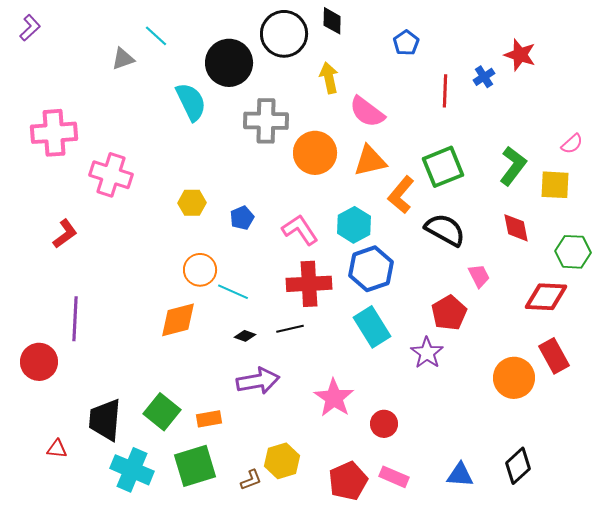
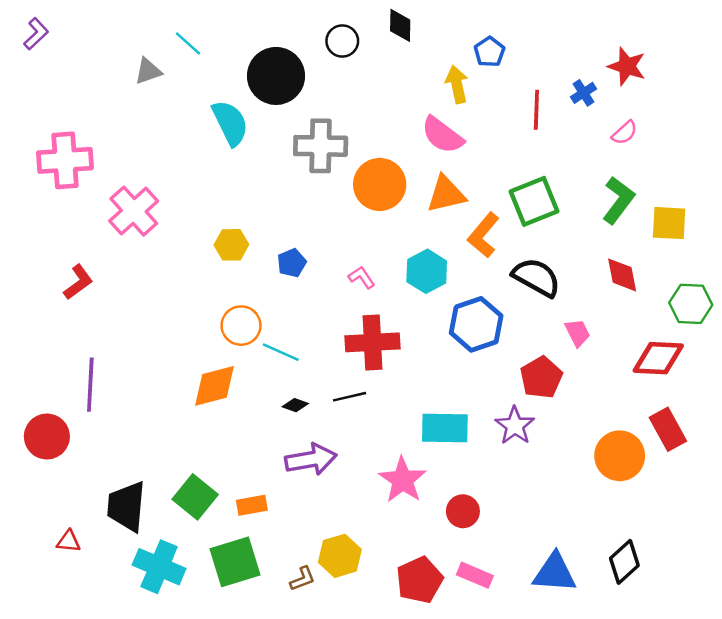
black circle: (284, 34) -> (342, 41), size x0.6
yellow arrow: (329, 78) -> (457, 84), moved
pink semicircle: (572, 144) -> (624, 133), moved
pink cross: (111, 175) -> (134, 211), turned 30
pink L-shape: (300, 230) -> (362, 277), size x0.6
blue hexagon: (371, 269) -> (476, 324), moved
cyan rectangle: (372, 327) -> (445, 428), moved, turned -57
blue triangle: (460, 475) -> (555, 573), size x1.4

